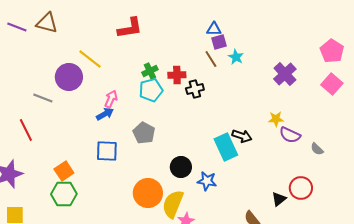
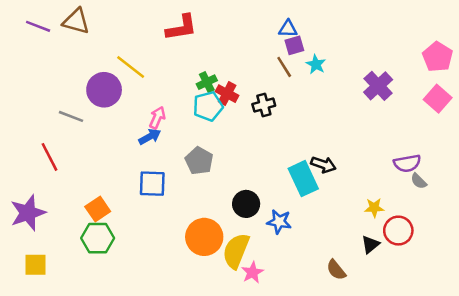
red cross: (177, 75) -> (227, 94), moved, turned 30
yellow star: (276, 119) -> (374, 208), moved
purple semicircle: (290, 135) -> (407, 163), moved, turned -35

